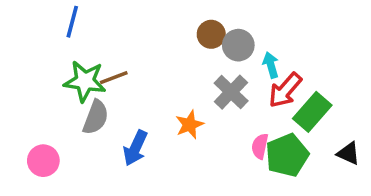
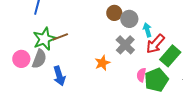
green star: (85, 81) -> (44, 39), turned -30
gray semicircle: (96, 117) -> (39, 59), moved
blue arrow: (135, 148) -> (59, 76), moved, turned -42
pink circle: (43, 161) -> (21, 59), moved

